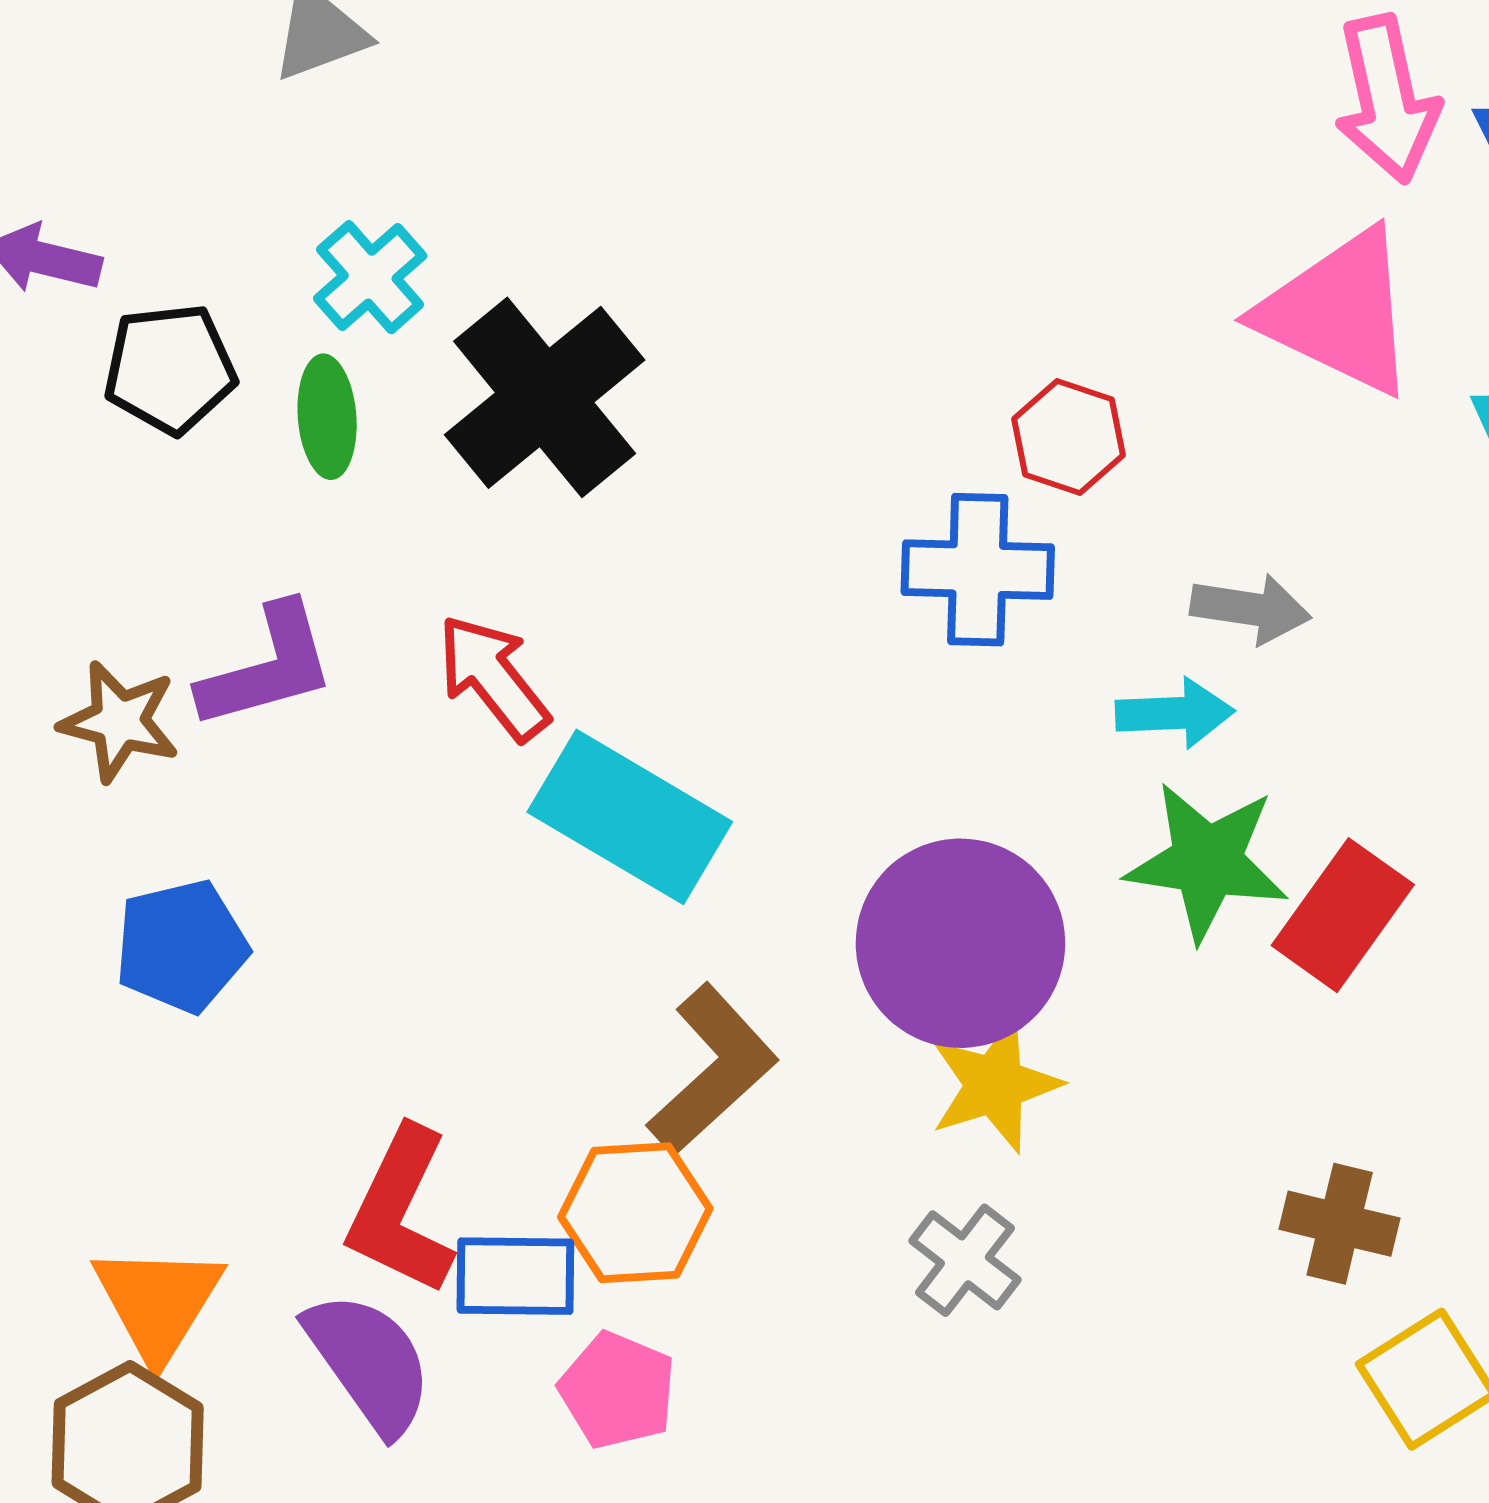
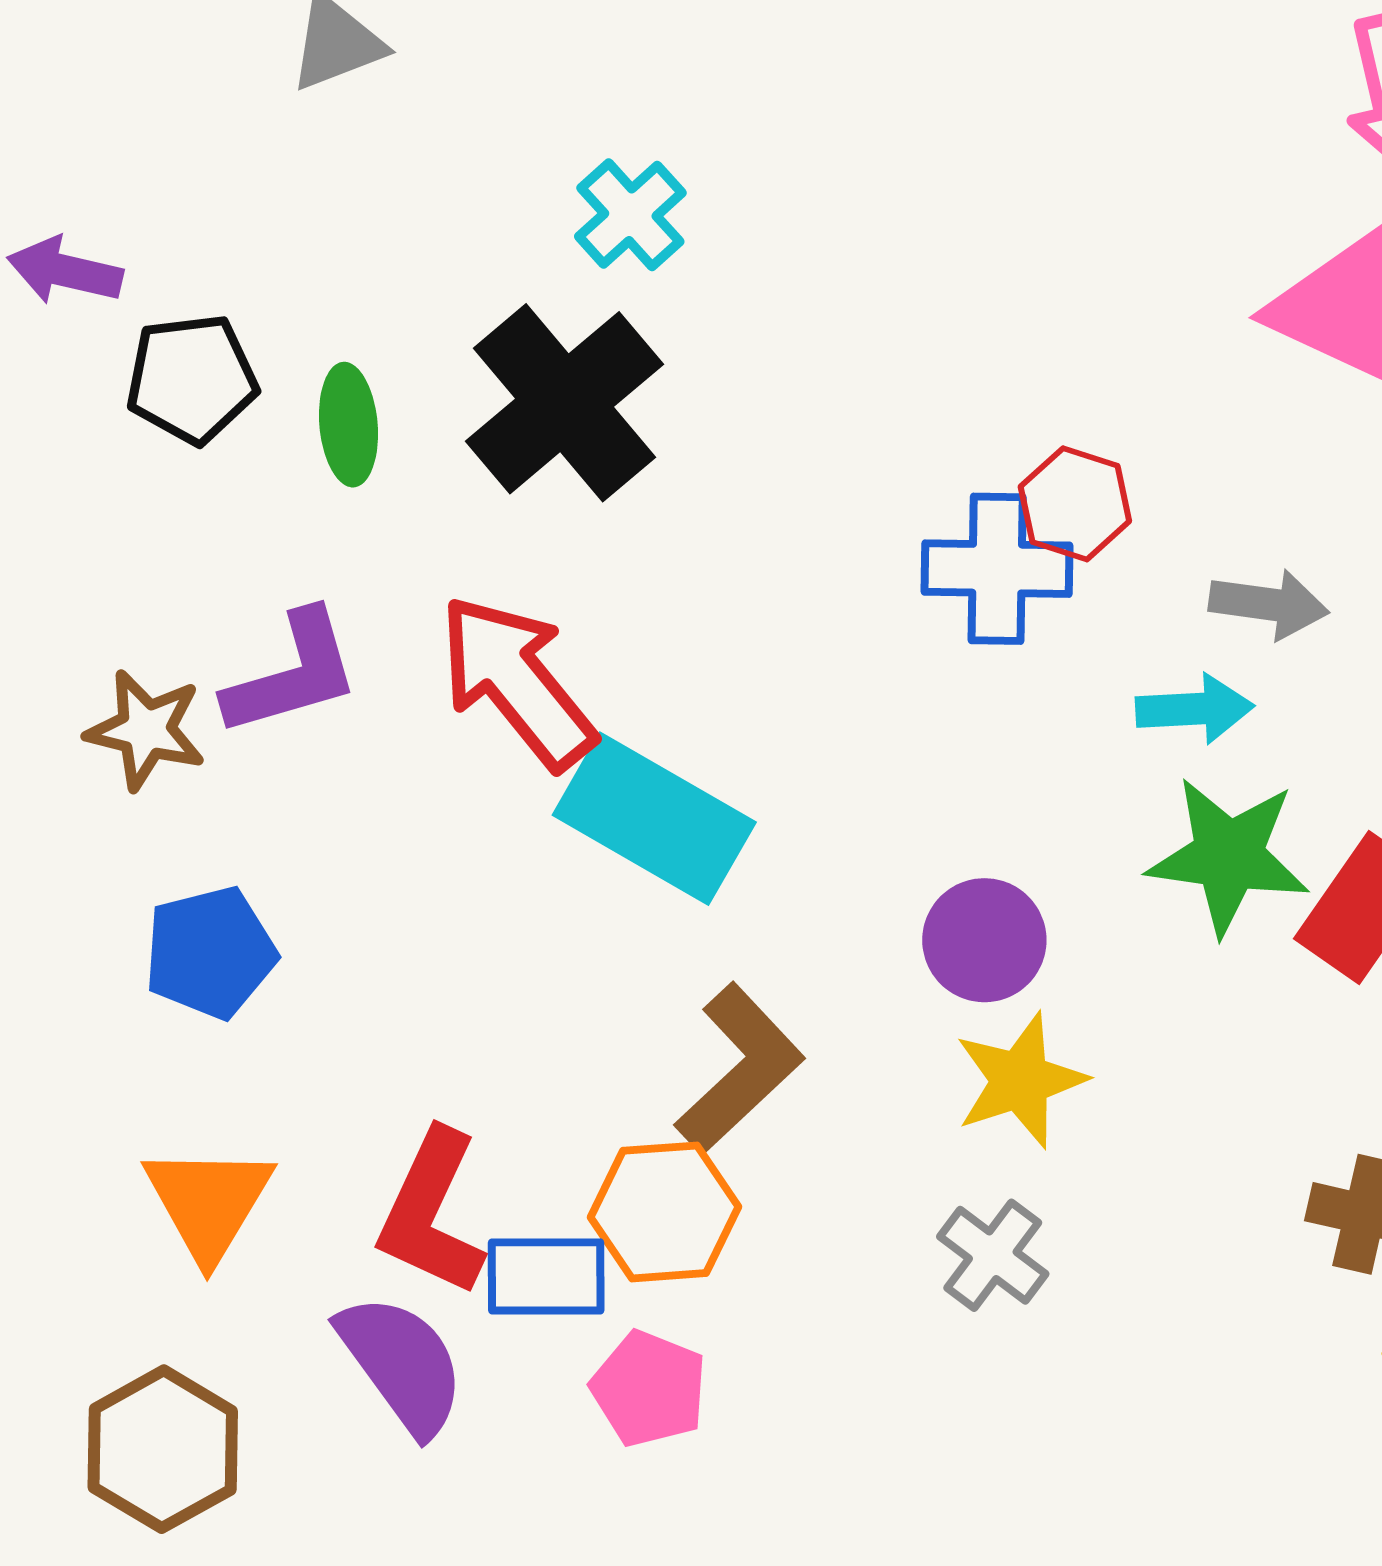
cyan cross: (370, 277) -> (630, 215), moved
red hexagon: (1069, 437) -> (1075, 504), moved
red arrow: (493, 677) -> (517, 682), size x1.4
purple circle: (960, 943) -> (984, 940), size x0.6
orange triangle: (158, 1302) -> (209, 1202), moved

